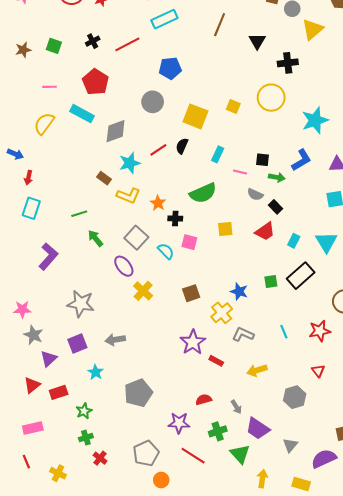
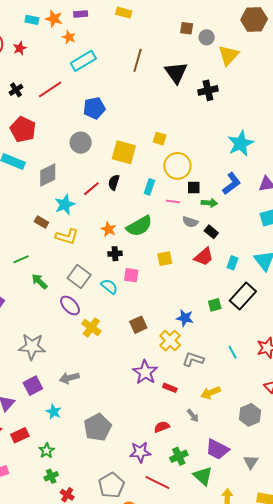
black triangle: (257, 41) -> (176, 73), size x1.4
yellow circle: (271, 98) -> (177, 166), moved
orange star: (158, 203) -> (109, 229), moved
gray arrow: (236, 407) -> (193, 416), moved

